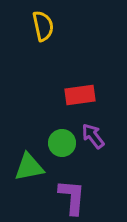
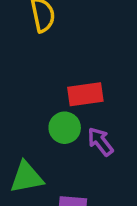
green circle: (62, 143) -> (65, 128), moved

